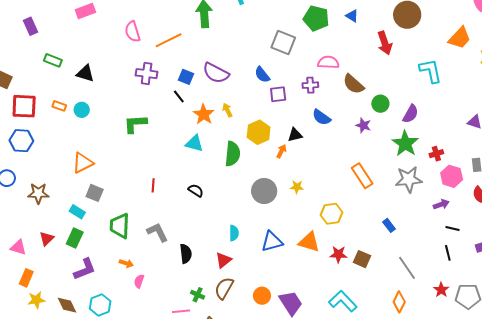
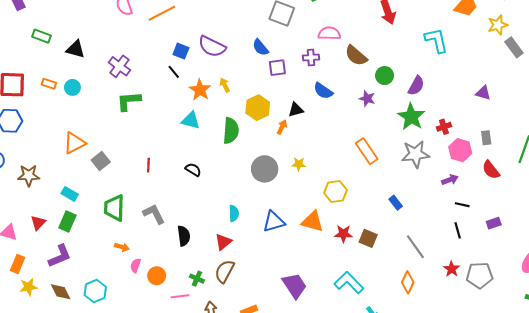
purple cross: (147, 74) -> (119, 66), moved, turned 30
gray square: (95, 193) -> (101, 161), moved, turned 30
purple L-shape: (85, 269) -> (60, 256), moved
orange circle: (262, 296) -> (157, 276), moved

